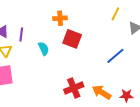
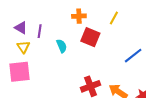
yellow line: (115, 14) -> (114, 18), moved

